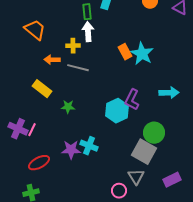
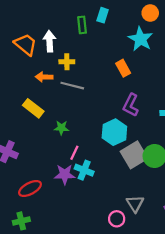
white arrow: (88, 32) -> (49, 41), moved
cyan star: (142, 54) -> (140, 39), moved
purple L-shape: (132, 100) -> (131, 105), moved
pink line: (32, 130) -> (74, 153), moved
gray square: (144, 152) -> (134, 155), moved, turned 30

